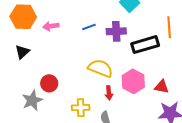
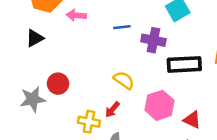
yellow semicircle: (100, 68) -> (124, 80), size x0.7
red arrow: (109, 93) -> (112, 109), moved, turned 32

